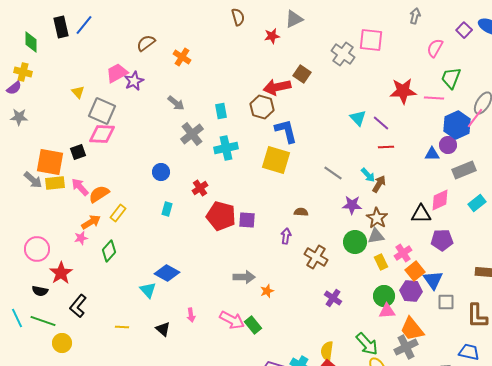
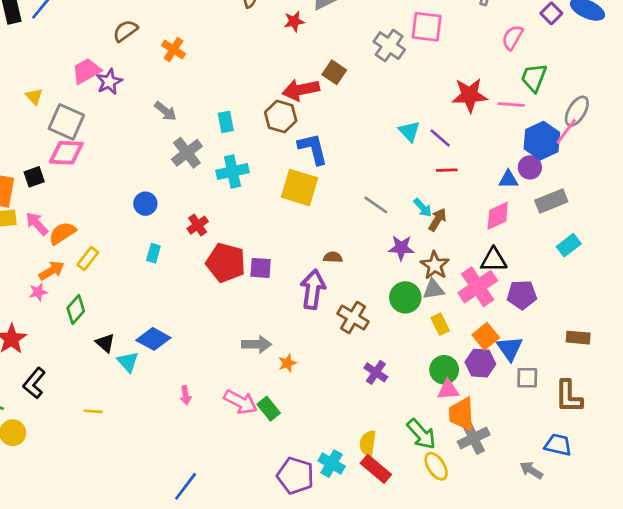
pink diamond: (440, 200) -> (498, 216), moved
purple arrow: (286, 236) -> (313, 289), size x1.8
pink cross: (403, 253) -> (478, 287), moved, size x1.6
black triangle: (163, 329) -> (105, 343), moved
orange trapezoid: (412, 329) -> (462, 414), moved, turned 36

